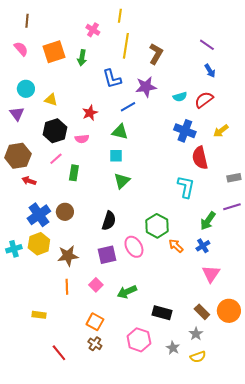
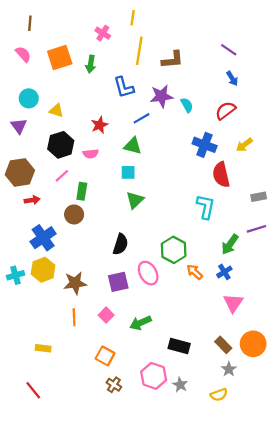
brown L-shape: (156, 54) -> (172, 60), turned 55
cyan semicircle: (180, 97) -> (187, 105), moved, turned -104
red arrow: (29, 181) -> (32, 200), turned 152
brown circle: (65, 212) -> (74, 214), moved
gray star: (196, 334) -> (229, 369), moved
brown cross: (95, 344) -> (114, 385), moved
gray star: (173, 348) -> (180, 385), moved
red line: (59, 353) -> (33, 390), moved

